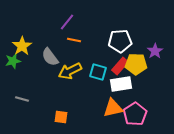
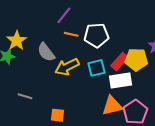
white pentagon: (120, 41) -> (96, 35), moved
cyan square: (98, 72) -> (96, 68), turned -30
gray line: (22, 99) -> (25, 96), moved

